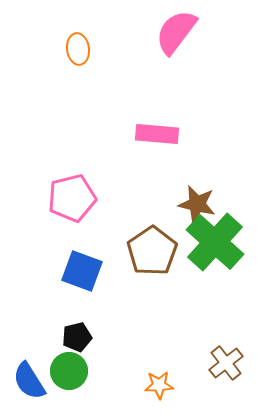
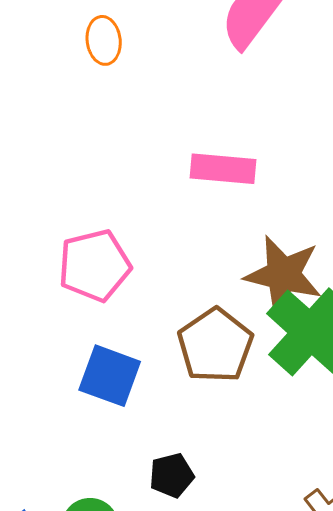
brown star: (197, 204) -> (283, 274), size x1.4
black pentagon: (77, 337) -> (172, 475), moved

